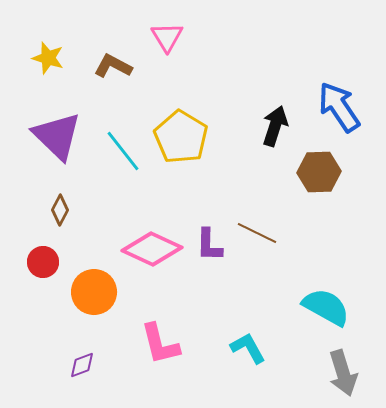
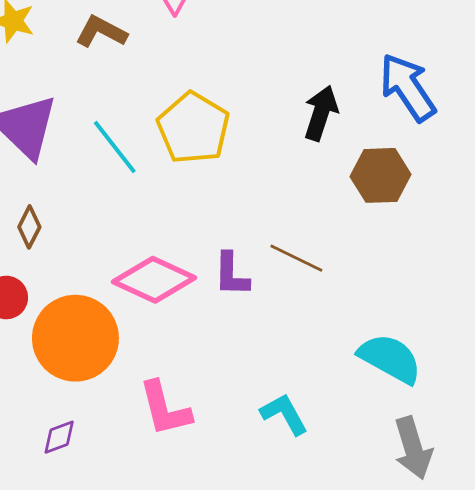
orange circle: (94, 292) -> (75, 338), size x1.4

